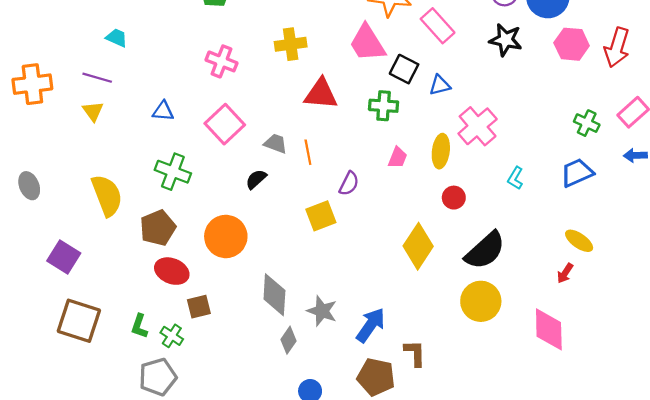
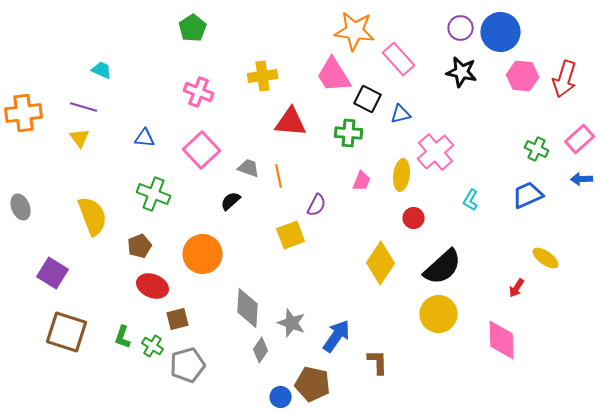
brown pentagon: (158, 228) -> (140, 246), size x0.7
yellow ellipse: (579, 241) -> (546, 258), moved
gray pentagon: (158, 377) -> (188, 365), moved
brown pentagon: (376, 377) -> (313, 384), moved

